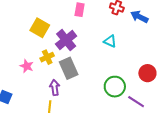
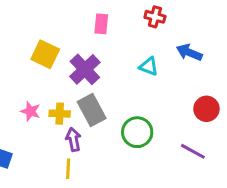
blue arrow: (139, 17) -> (189, 52), moved
yellow cross: (47, 57) -> (60, 114), moved, turned 32
green circle: (115, 87) -> (137, 132), moved

